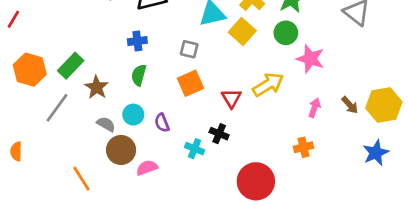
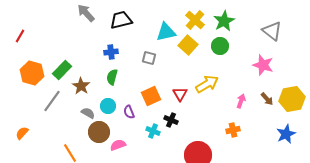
pink star: (310, 59) -> (263, 65), moved
orange square: (190, 83) -> (151, 96), moved
orange semicircle: (16, 151) -> (22, 133), turned 40

